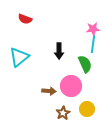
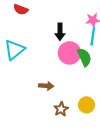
black arrow: (59, 51) -> (60, 32), moved
pink circle: (71, 86) -> (70, 53), moved

